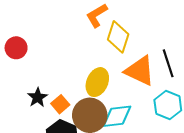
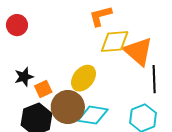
yellow diamond: (118, 37) -> (115, 42), turned 52
orange triangle: (140, 71) -> (138, 51), moved

